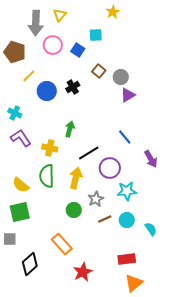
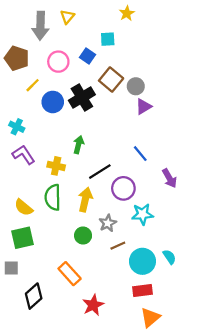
pink circle: (53, 45) -> (58, 62), moved
brown square: (99, 71) -> (111, 80), size x1.5
black cross: (73, 87) -> (82, 97), size x1.6
cyan circle: (127, 220) -> (142, 261), moved, size x1.5

